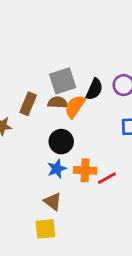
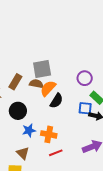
black semicircle: (94, 89) -> (56, 101), moved
black circle: (61, 142) -> (18, 111), moved
red line: (107, 178) -> (56, 153), moved

